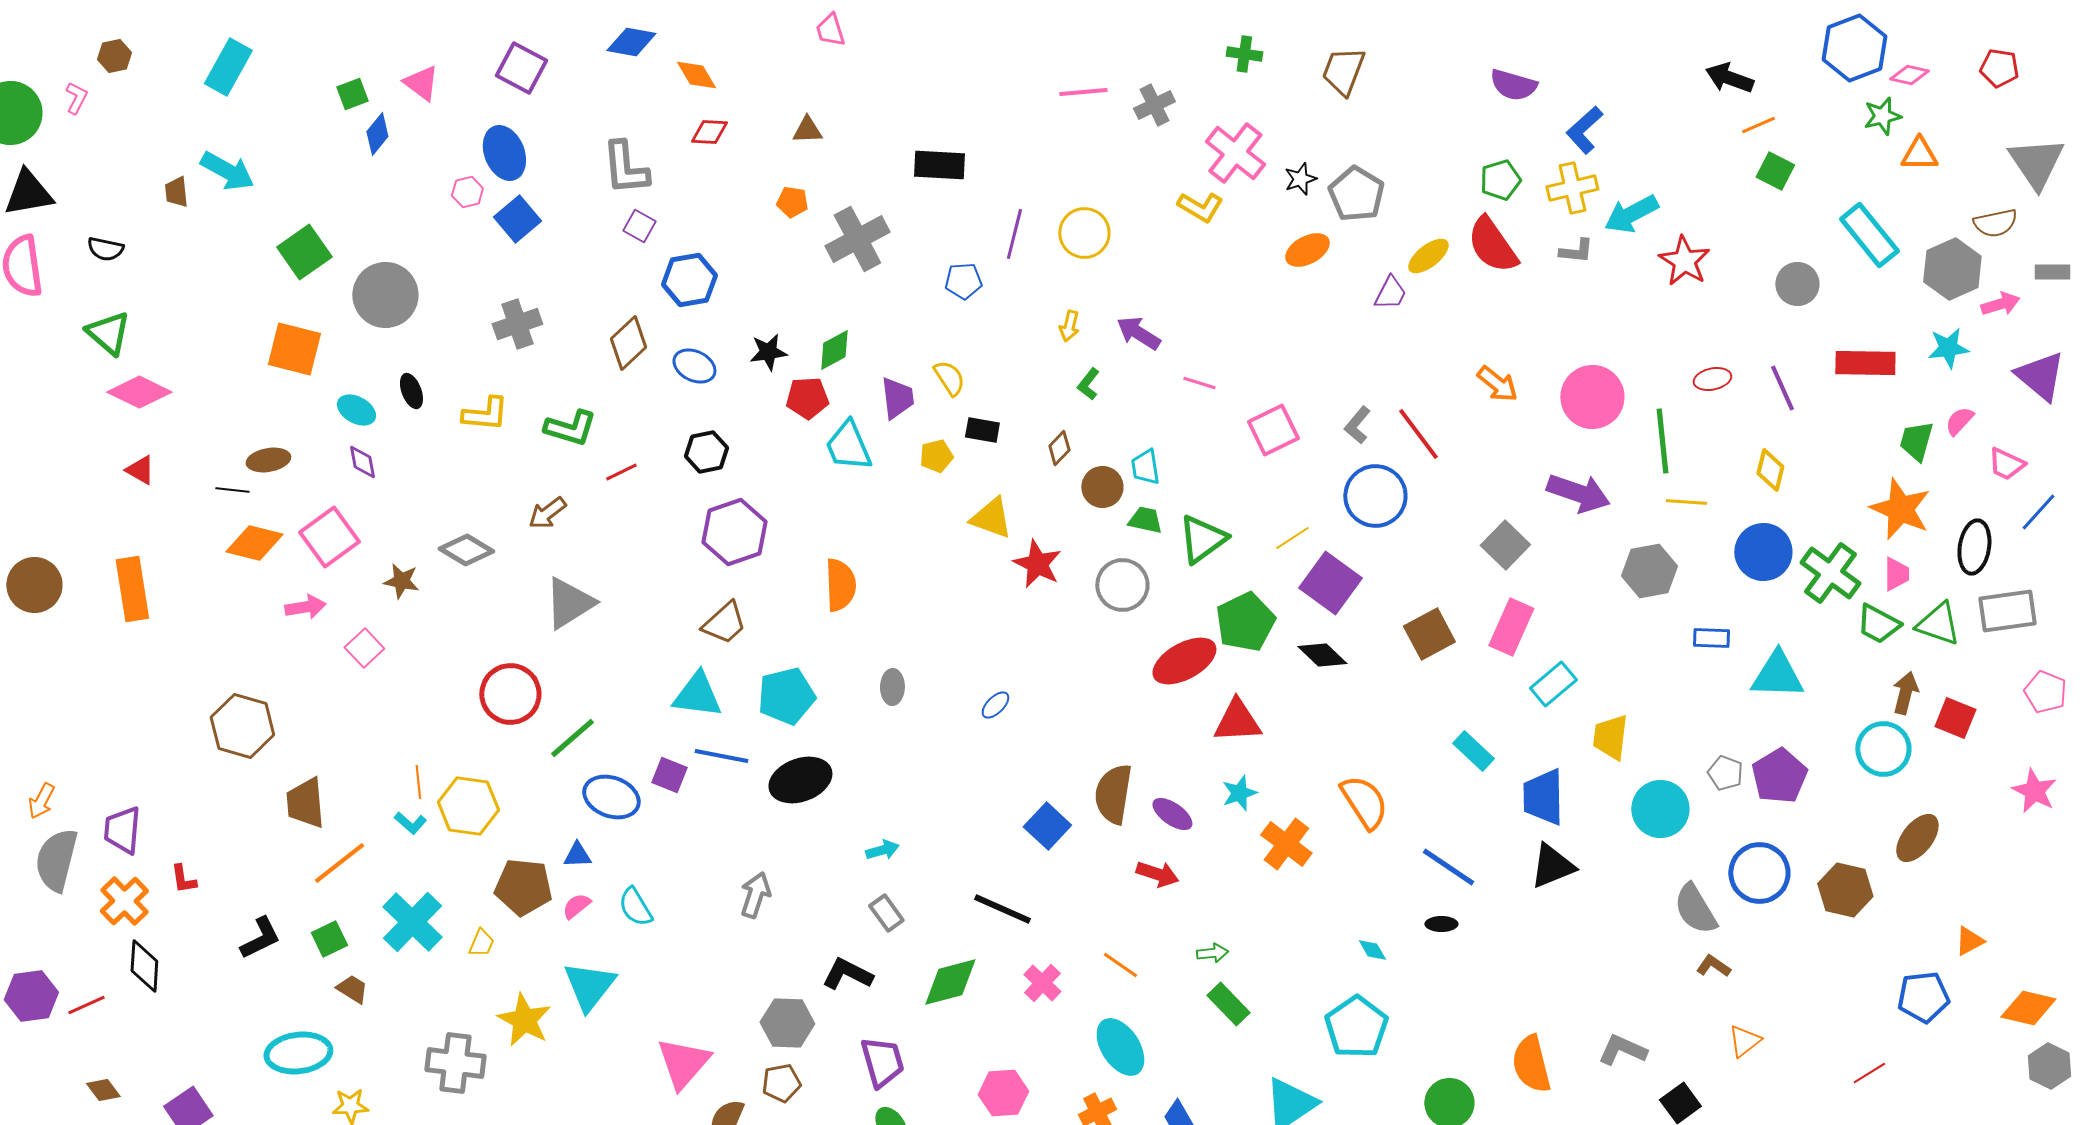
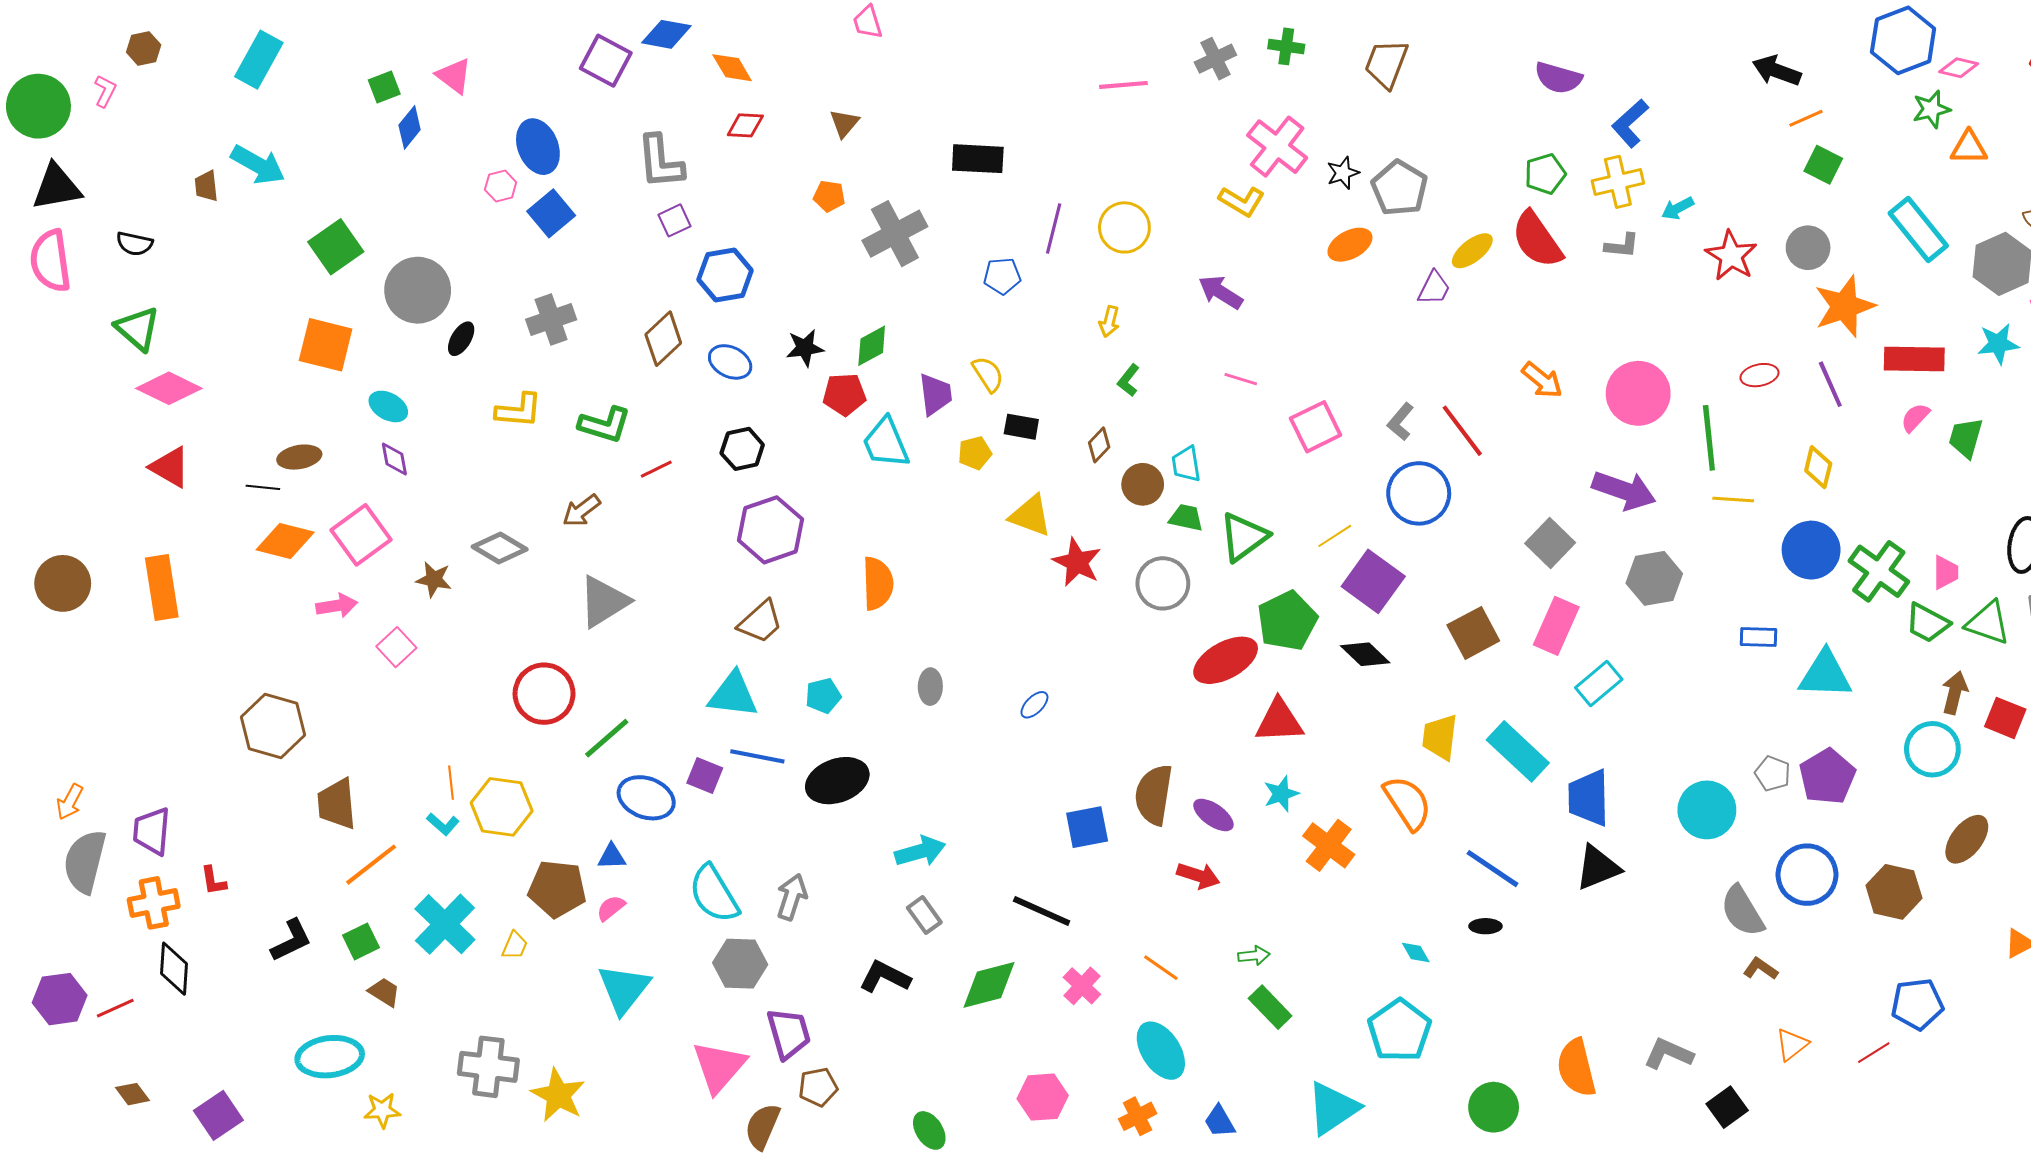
purple square: (521, 68) -> (606, 61), moved
gray cross: (1154, 105) -> (1215, 59), moved
brown triangle: (807, 130) -> (844, 123), turned -48
cyan arrow: (1631, 214) -> (1678, 208), size x0.6
purple square: (639, 226) -> (674, 220), turned 36
gray circle: (1797, 284) -> (1808, 248), moved
purple arrow: (1138, 333) -> (1221, 292), moved
black ellipse: (411, 391) -> (461, 339), moved, turned 52
pink semicircle: (1959, 421) -> (1915, 418), moved
red triangle: (140, 470) -> (170, 467), size x1.4
orange star: (1900, 509) -> (1844, 306), moved, turned 30
gray hexagon: (1649, 571) -> (1654, 578), moved
cyan pentagon: (786, 696) -> (823, 696), size x0.6
yellow trapezoid: (1610, 737) -> (1440, 737), moved
cyan rectangle: (1473, 751) -> (1518, 751), size x1.5
blue square: (1047, 826) -> (1087, 827), turned 36
cyan arrow: (882, 850) -> (920, 851), size x1.5
orange cross: (124, 901) -> (154, 903), turned 33
cyan semicircle: (635, 907) -> (714, 894), moved, size x1.5
blue pentagon: (1923, 997) -> (1917, 1004), moved
yellow star: (524, 1020) -> (558, 1095), moved
gray hexagon: (787, 1023) -> (740, 964), moved
purple trapezoid: (882, 1062) -> (789, 1033), moved
red line: (1869, 1073) -> (1874, 1053), moved

